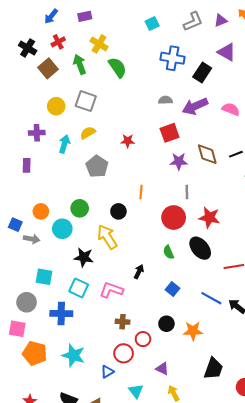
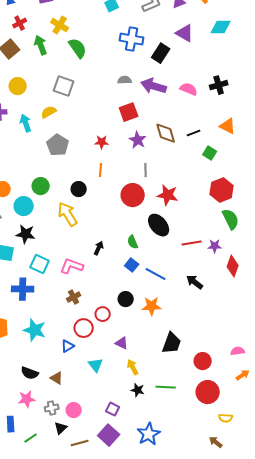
gray square: (86, 101) -> (64, 86), moved
purple arrow: (195, 106) -> (154, 86), turned 40
red star: (128, 141) -> (102, 142), moved
cyan arrow: (64, 144) -> (26, 123), turned -36
purple star: (179, 161) -> (138, 140), turned 30
green semicircle: (168, 252) -> (133, 242), moved
black star: (84, 257) -> (26, 234), moved
blue line: (211, 298) -> (156, 274), moved
brown cross: (123, 322) -> (74, 297), moved, turned -32

